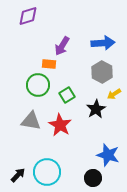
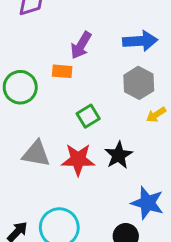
green circle: (38, 85) -> (20, 87), moved
black star: (96, 109) -> (119, 155), moved
red star: (60, 125) -> (78, 160), turned -30

